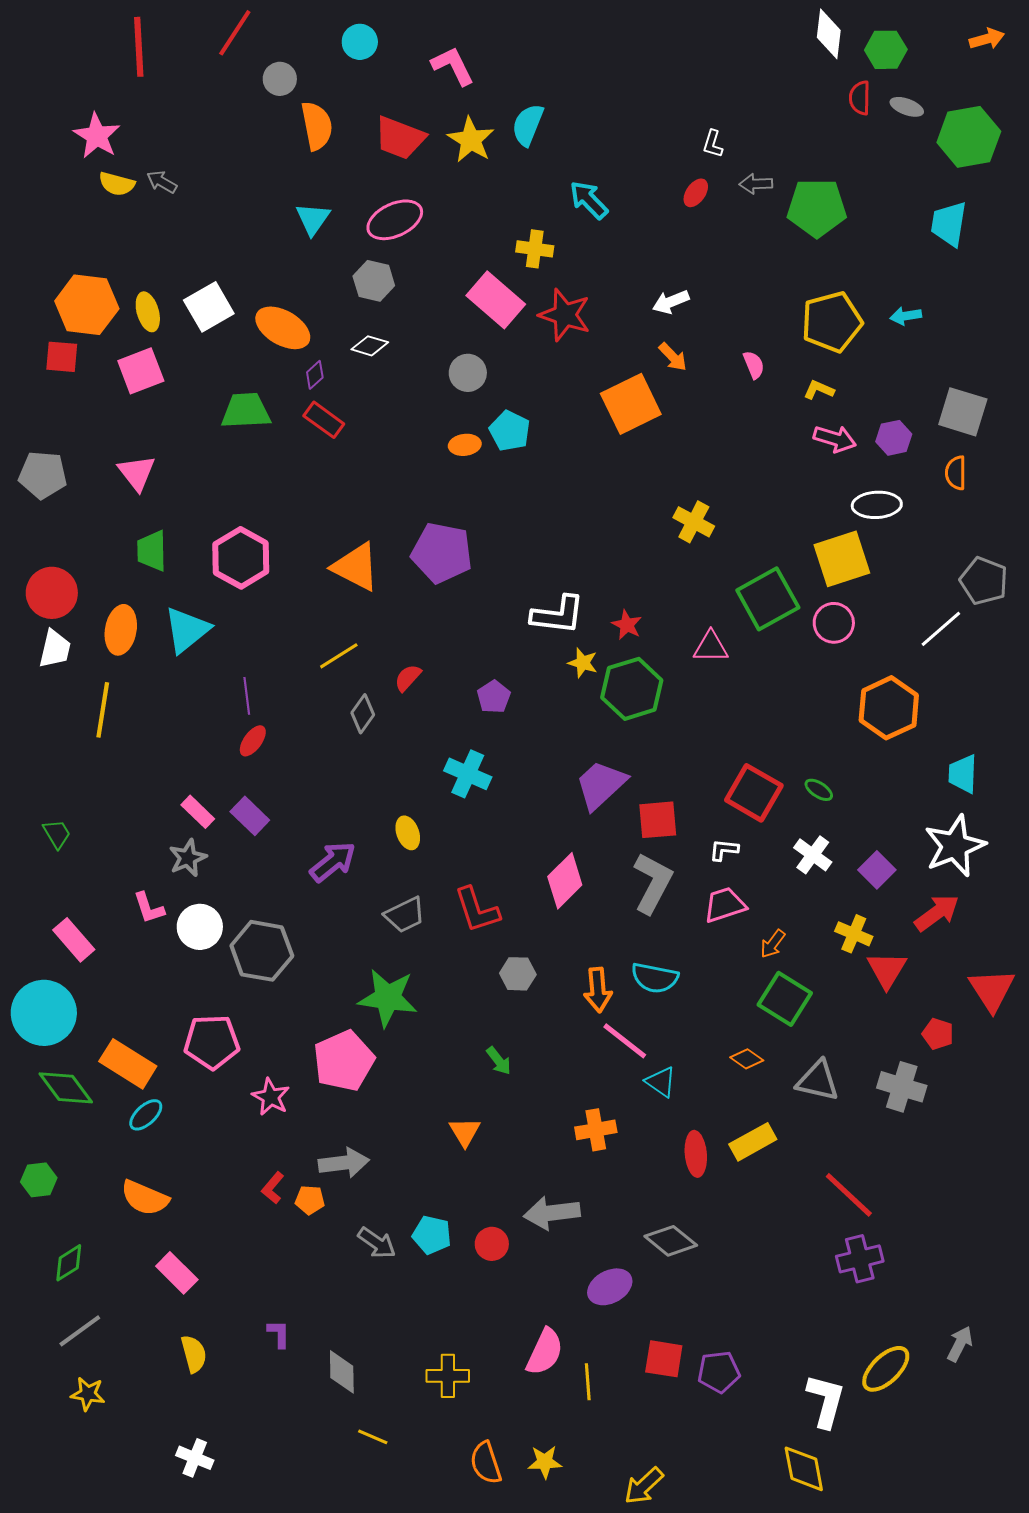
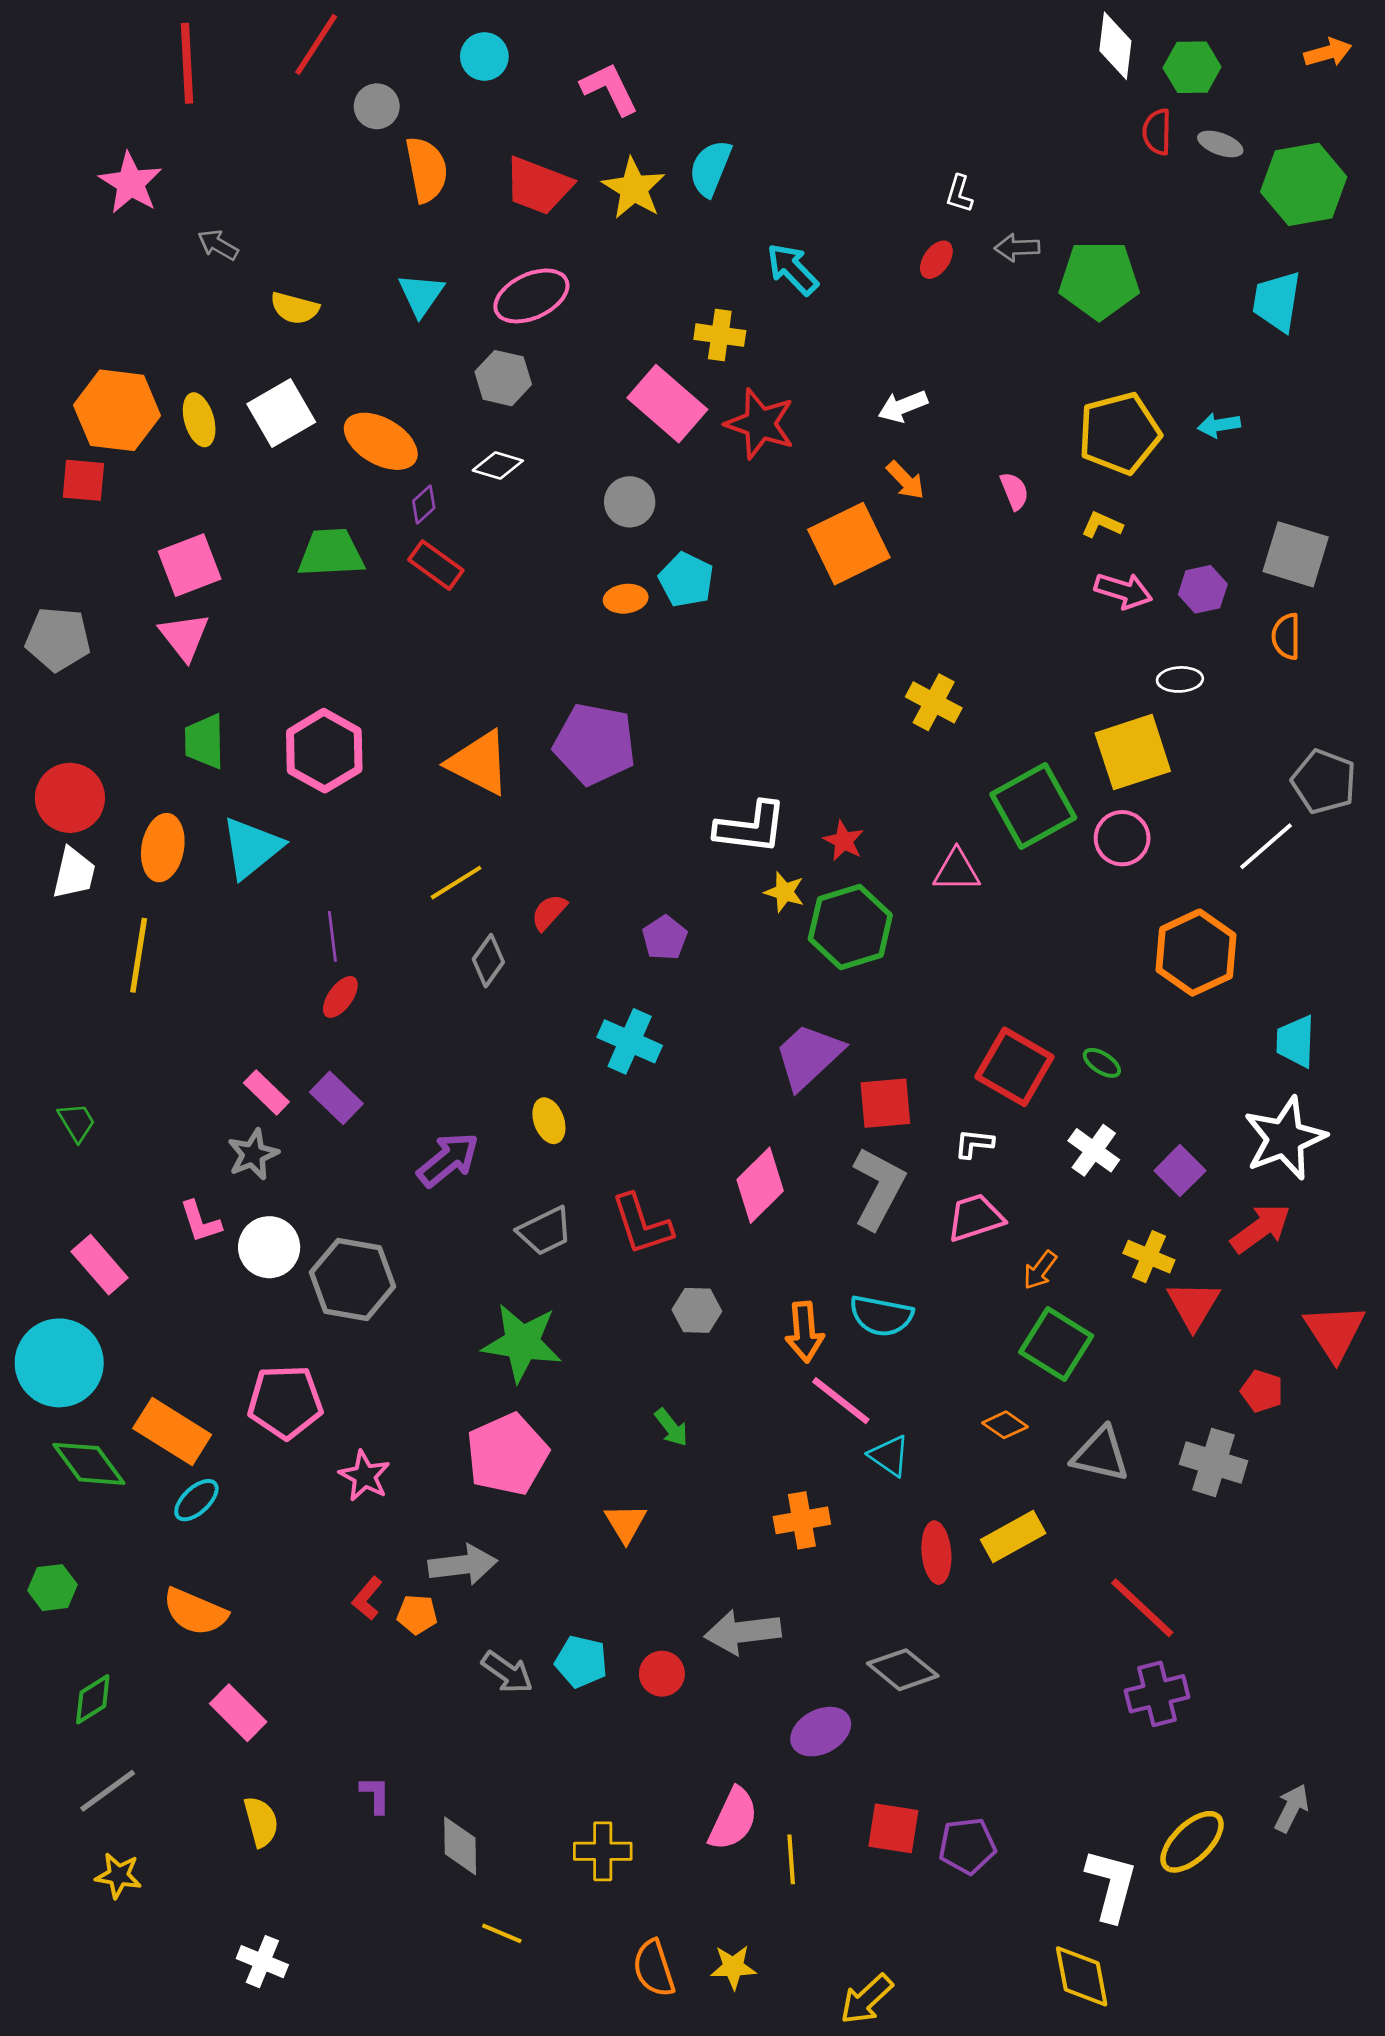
yellow semicircle: (117, 184) -> (295, 308), moved
pink square: (141, 371) -> (190, 565), moved
white ellipse: (877, 505) -> (1180, 679), size x0.7
pink pentagon: (344, 1061) -> (507, 1454), moved

